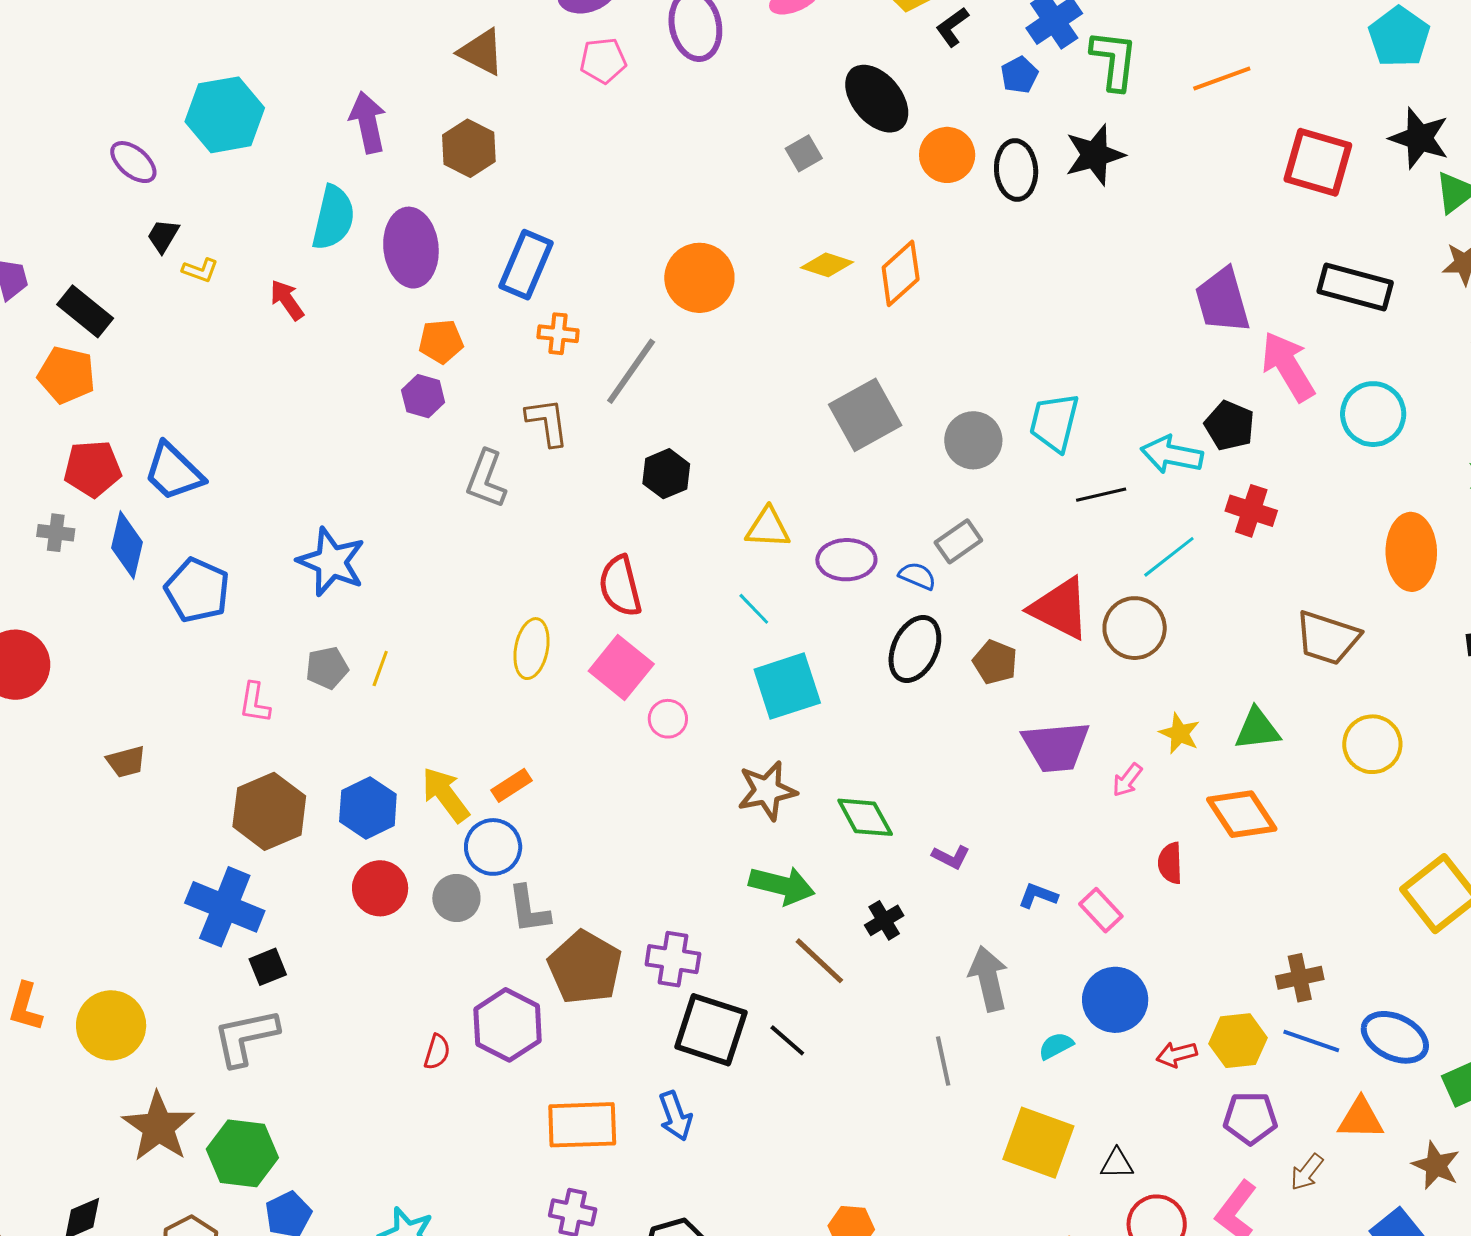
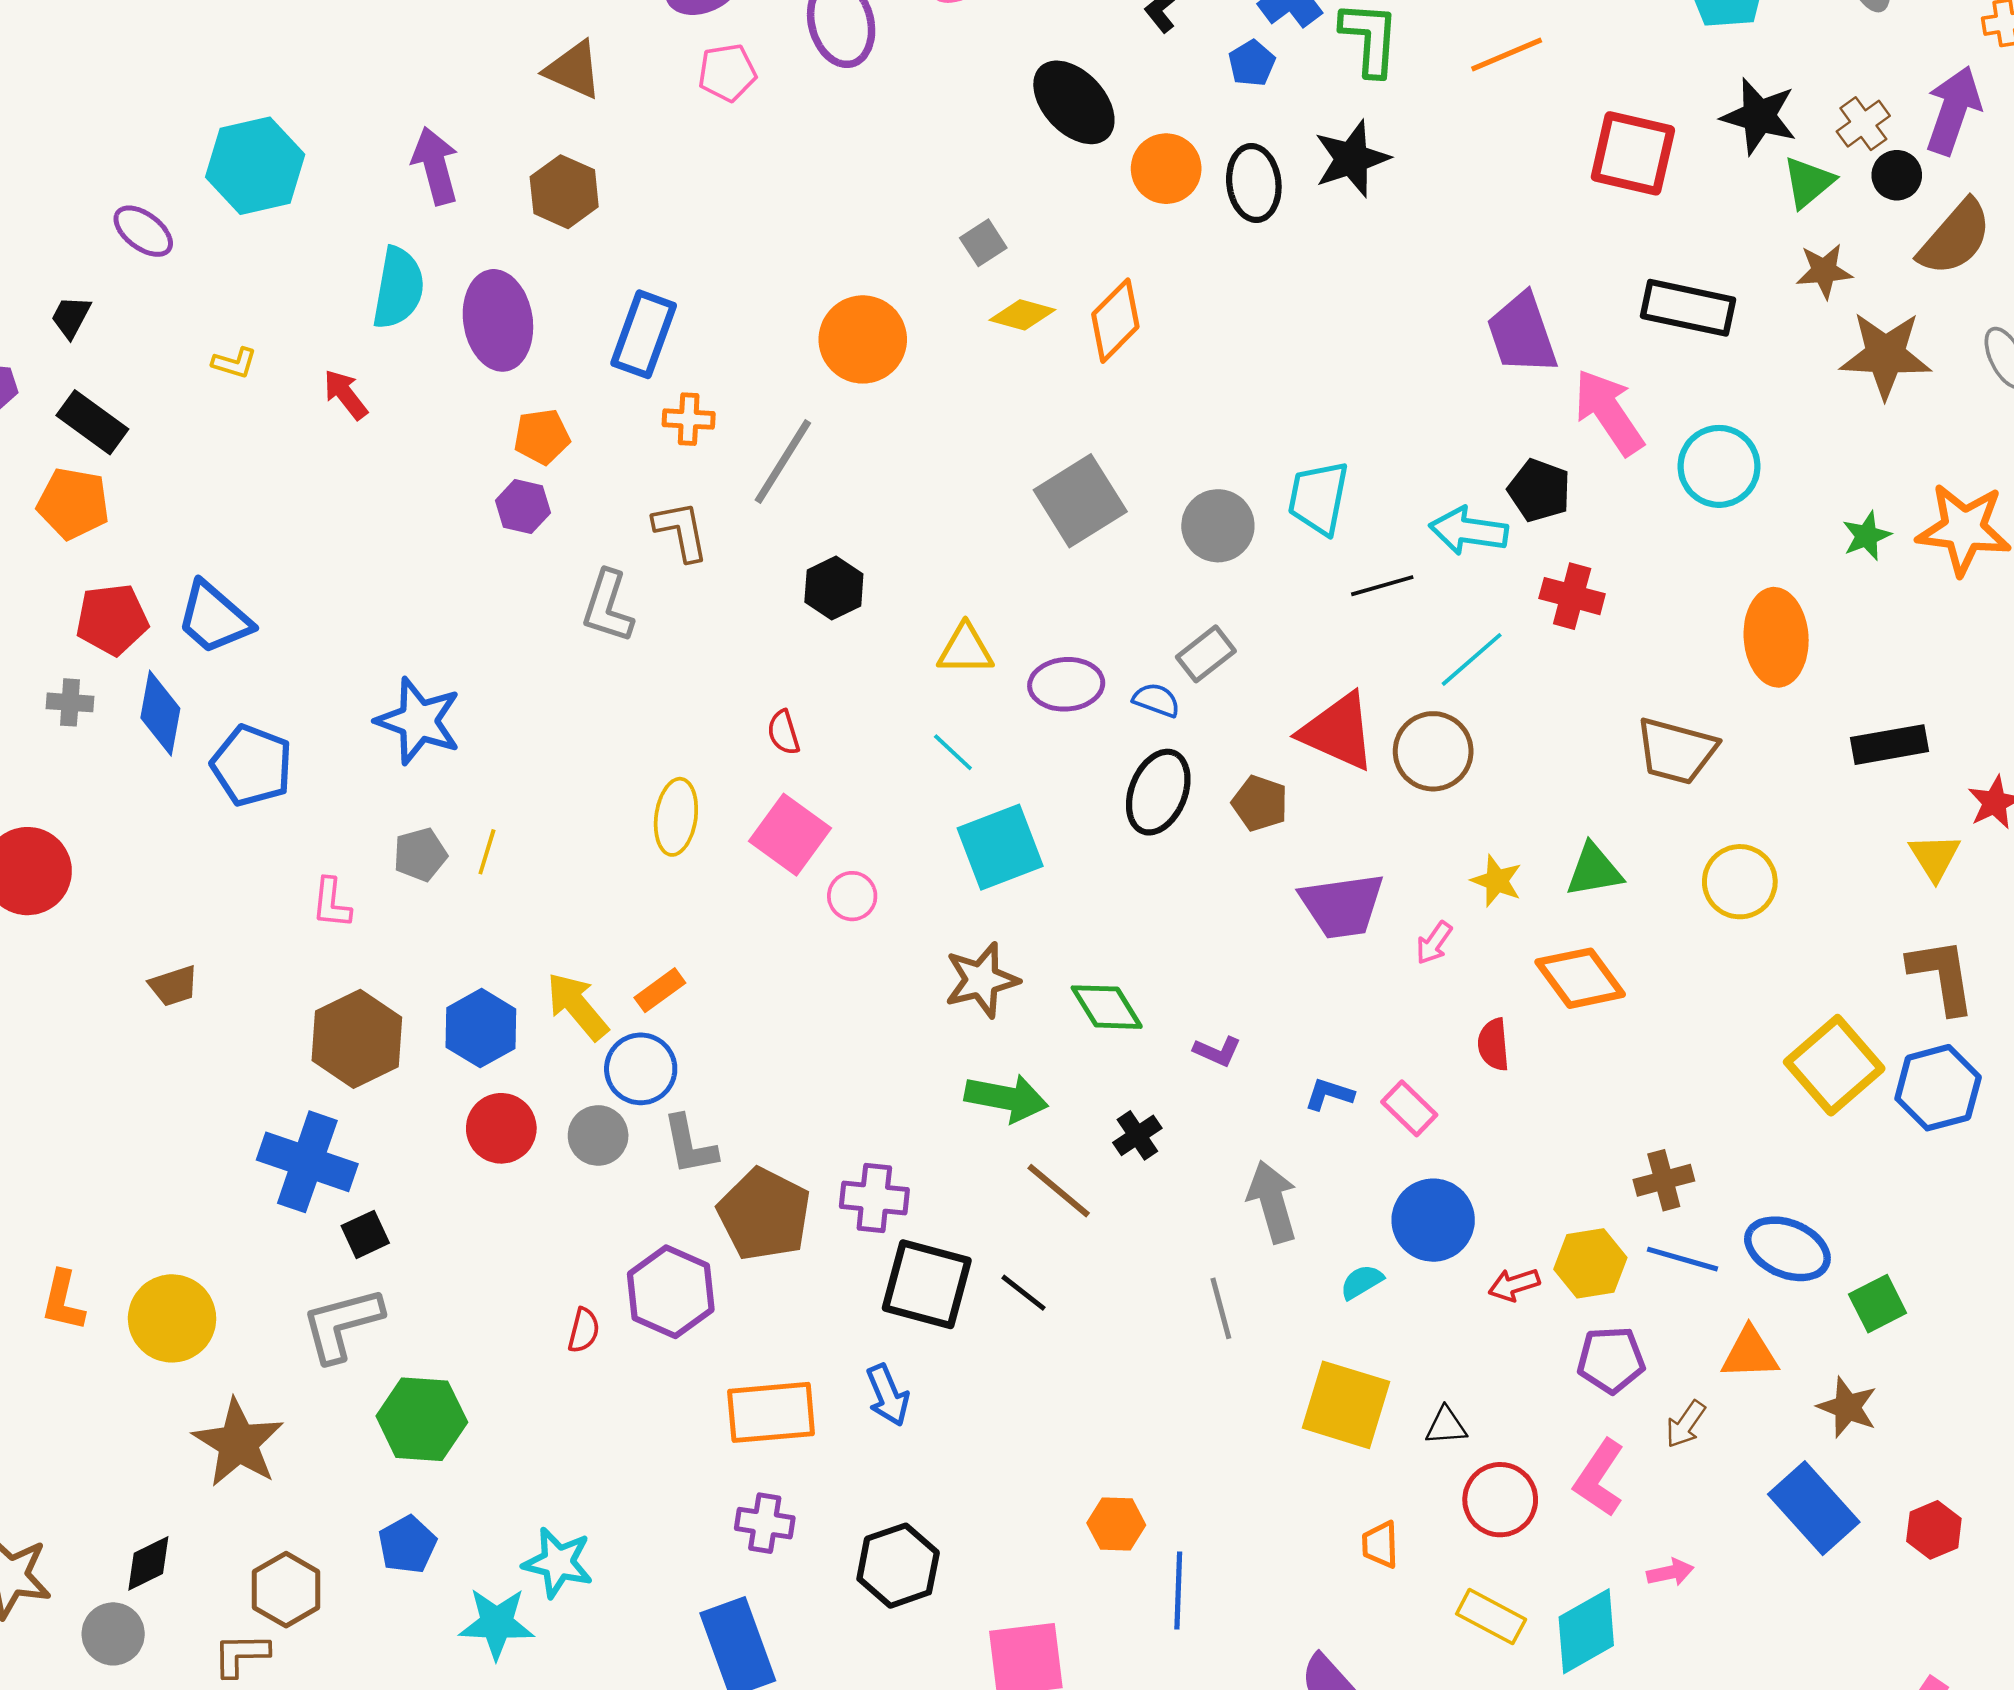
gray square: (804, 153) -> (983, 243), moved
black trapezoid: (163, 236) -> (71, 317), moved
red semicircle: (620, 586) -> (784, 732), size x0.6
green hexagon: (242, 1153) -> (422, 1419), moved

